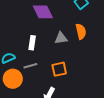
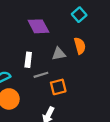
gray line: (30, 66) -> (41, 75), moved

